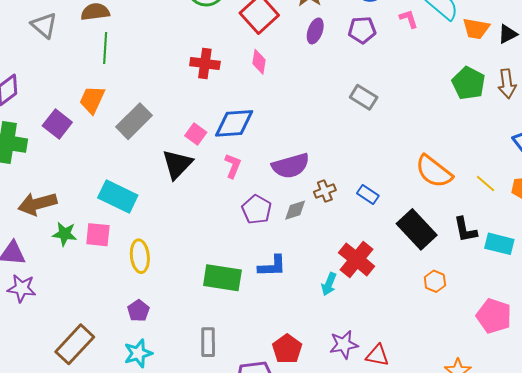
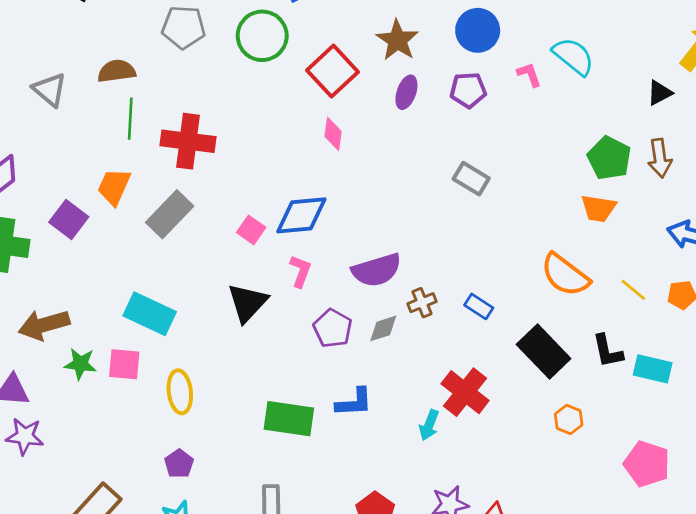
orange trapezoid: (476, 29) -> (598, 208), moved
red cross: (205, 63) -> (188, 141), moved, size x1.4
black triangle: (177, 164) -> (247, 303), moved

